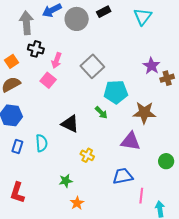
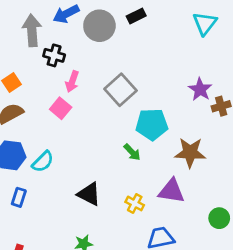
cyan triangle: (143, 17) -> (205, 23), moved
black cross: (36, 49) -> (54, 55), moved
black triangle: (70, 124) -> (89, 194), moved
cyan semicircle: (42, 143) -> (43, 162), moved, turned 48
yellow cross: (87, 155) -> (135, 203), moved

